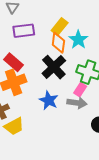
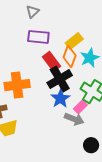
red rectangle: (13, 62) -> (51, 61), moved
blue star: (49, 100) -> (60, 98), moved

